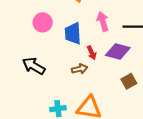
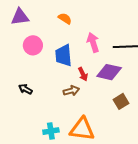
black arrow: (34, 66) -> (25, 89), size x0.6

